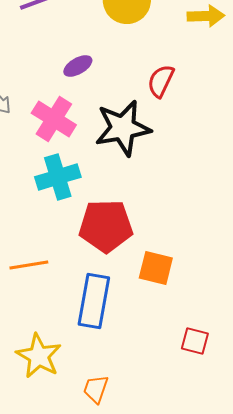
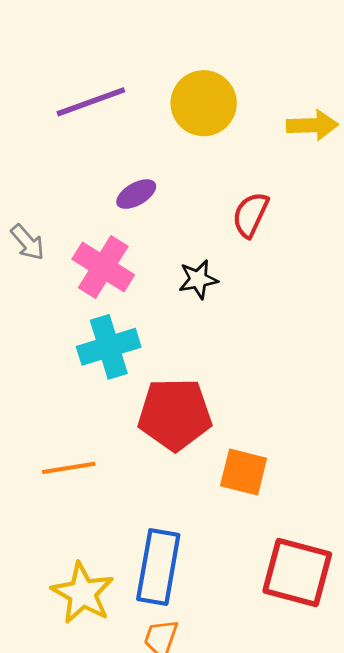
black star: (123, 128) -> (198, 279), size x0.5
blue rectangle: (94, 301) -> (158, 567), moved
red square: (195, 341) -> (297, 572), size x1.8

